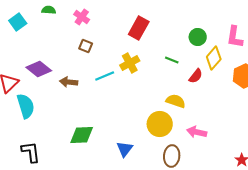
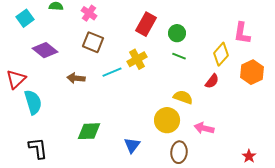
green circle: (198, 37) -> (177, 33), moved
brown square: (86, 46) -> (93, 42), size x1.5
purple diamond: (39, 69) -> (45, 50), moved
red semicircle: (196, 76) -> (212, 81), moved

